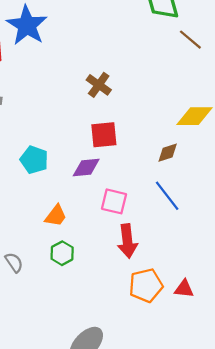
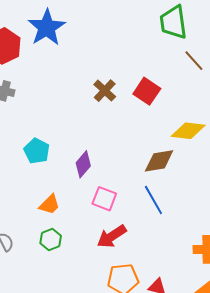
red square: (104, 135) -> (147, 91), moved, turned 32
brown diamond: (168, 153) -> (159, 161), size x1.5
purple diamond: (86, 168) -> (83, 164), turned -52
red arrow: (127, 241) -> (112, 236), turned 56

